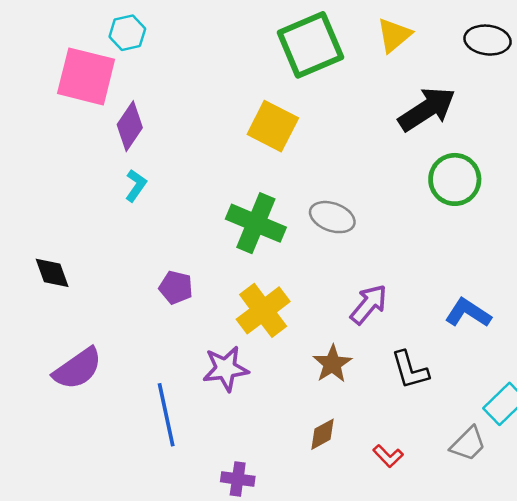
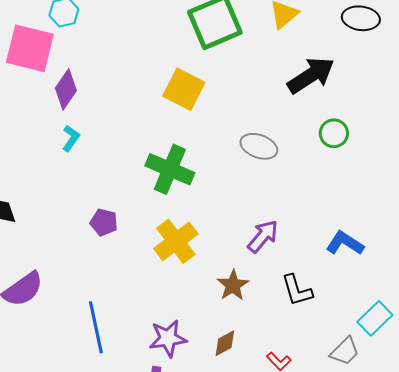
green circle: (455, 179) -> (334, 133), size x0.7
gray ellipse: (332, 217) -> (259, 146), moved
purple star: (226, 369) -> (168, 338), moved

